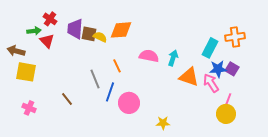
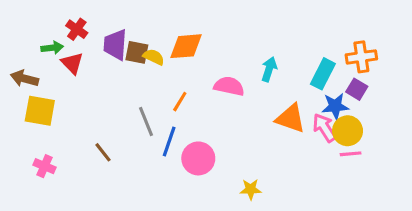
cyan arrow: (173, 58) -> (269, 69), moved
orange line: (117, 66) -> (180, 102), turned 56
purple square: (232, 69) -> (357, 89), moved
pink line: (228, 100) -> (351, 154), turned 64
yellow circle: (226, 114) -> (348, 131), moved

